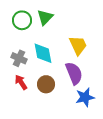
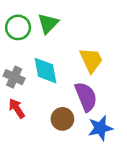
brown circle: (46, 84) -> (62, 119), moved

